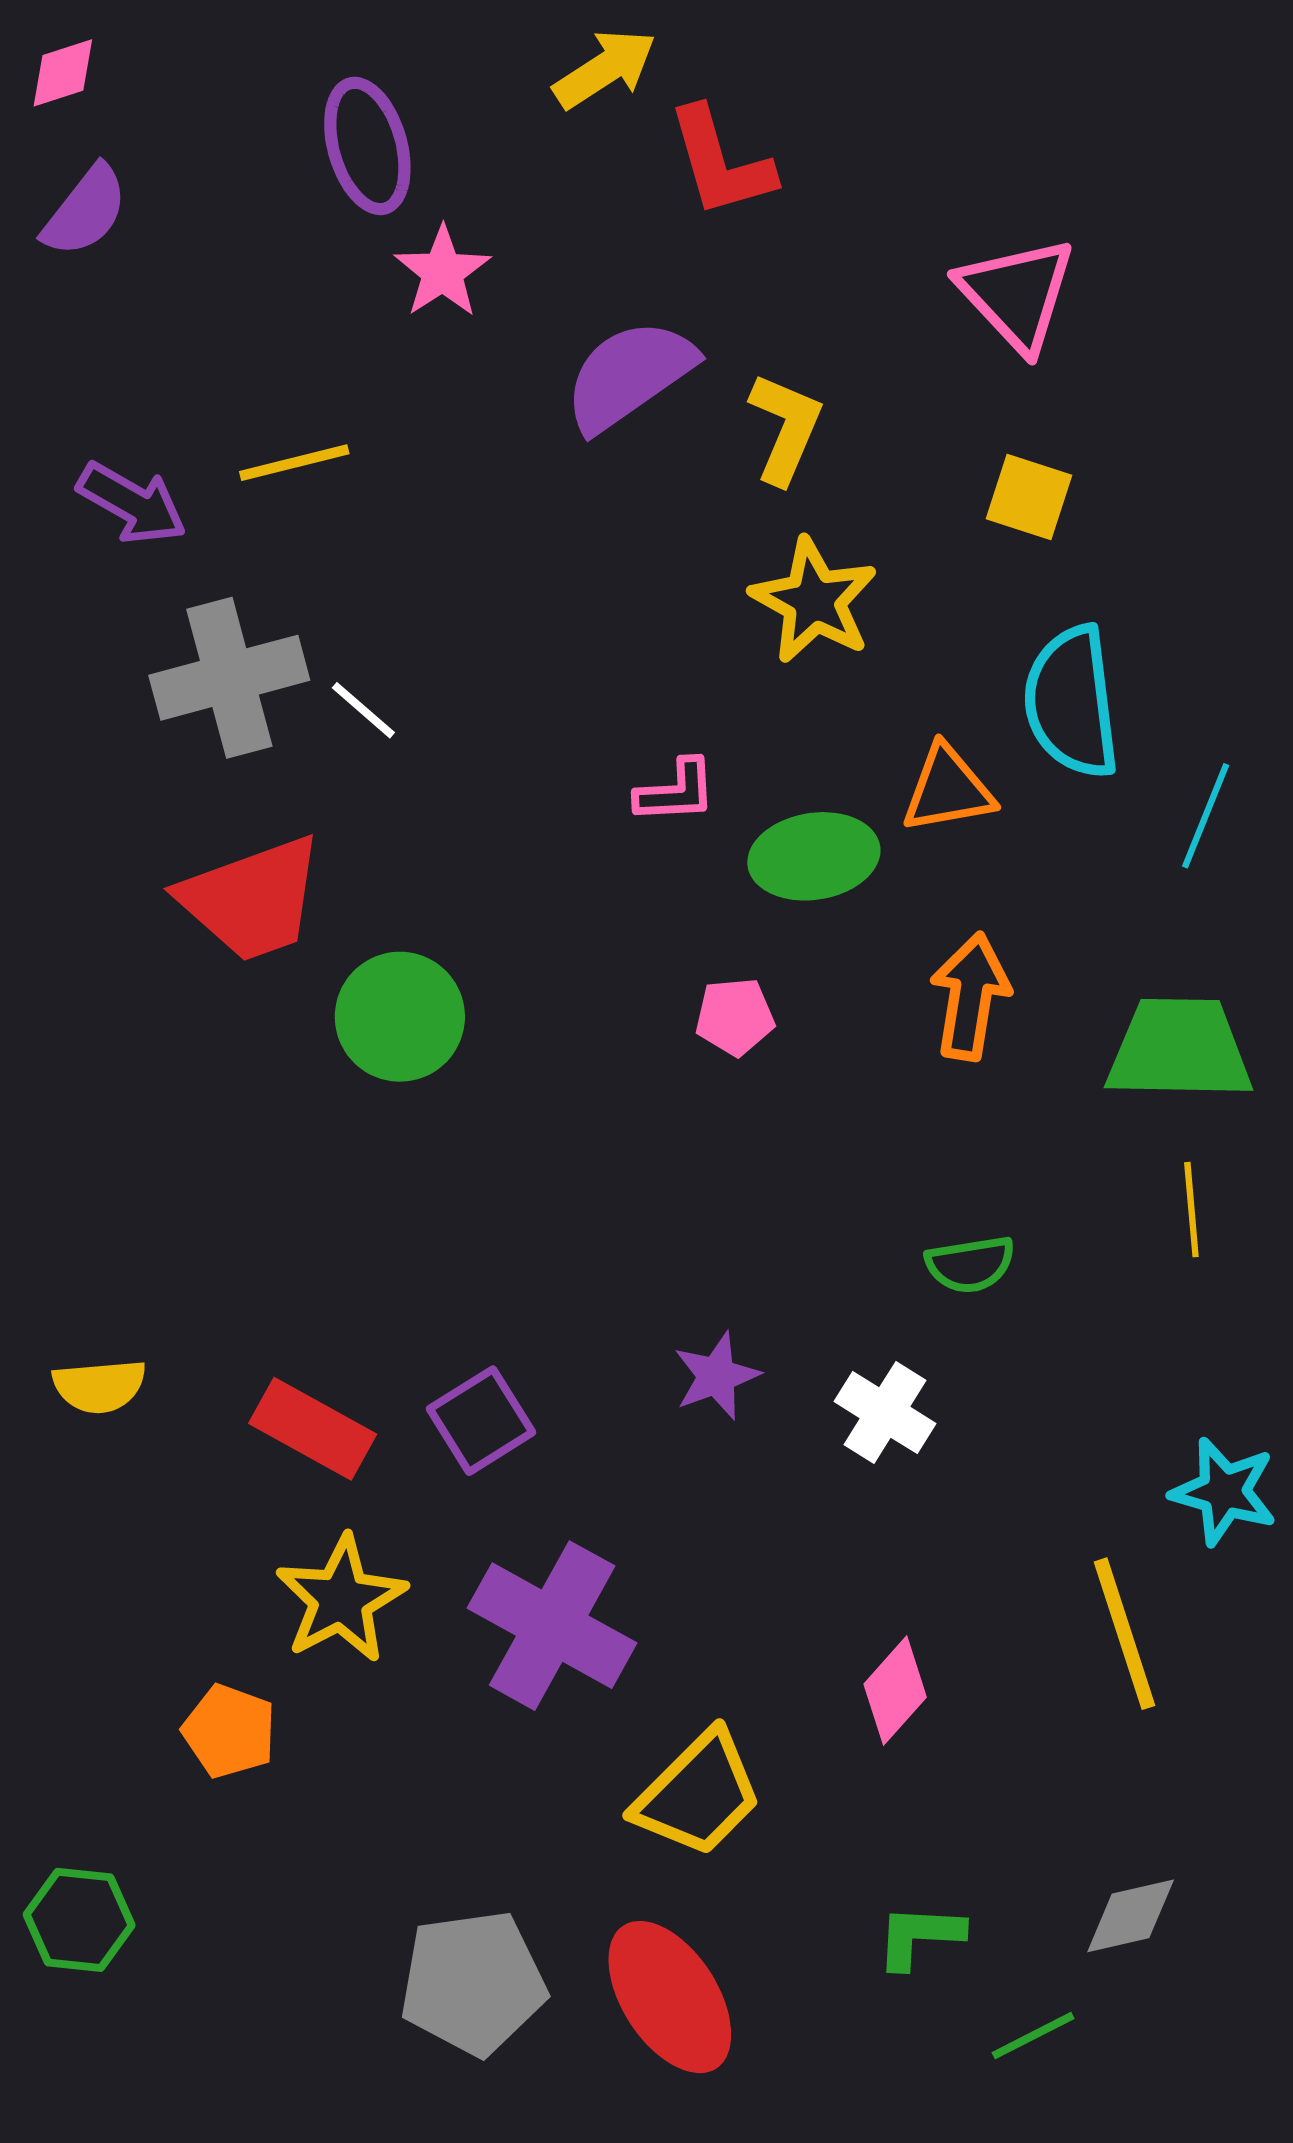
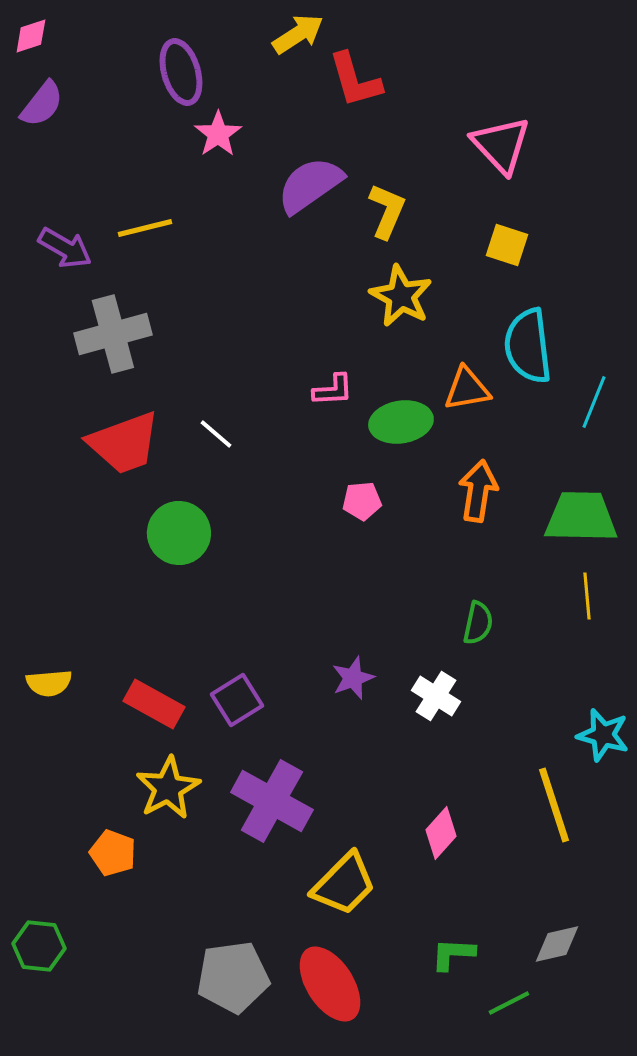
white line: (363, 710) -> (216, 434), moved
green circle: (400, 1017) -> (179, 533), moved
green semicircle: (970, 1264) -> (478, 623), turned -69

